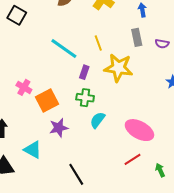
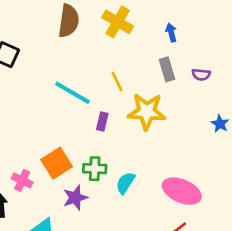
pink cross: (24, 87) -> (22, 180), moved
green cross: (85, 98) -> (95, 169), moved

